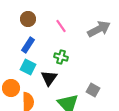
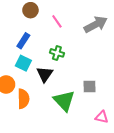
brown circle: (28, 19) -> (30, 10), moved
gray square: (93, 90) -> (90, 87), turned -32

